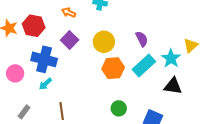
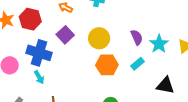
cyan star: (171, 58) -> (159, 44), moved
cyan rectangle: (144, 66) -> (138, 64), size x0.6
cyan arrow: (45, 84) -> (39, 77), turned -80

